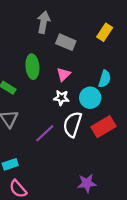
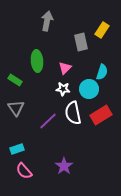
gray rectangle: (66, 42) -> (81, 42), moved, turned 54
white semicircle: (72, 124) -> (73, 113), turned -30
purple star: (87, 183) -> (64, 166), moved, turned -30

